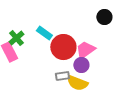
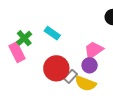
red circle: (63, 47) -> (56, 68), moved
gray rectangle: (62, 76) -> (70, 76), turned -40

